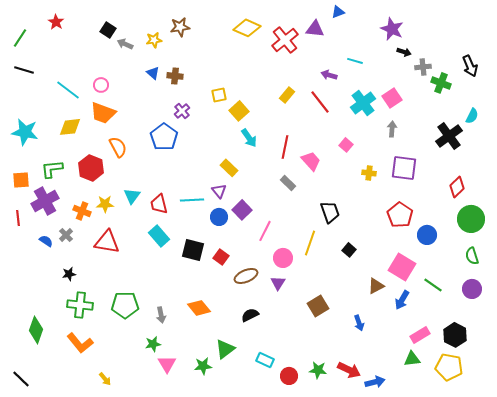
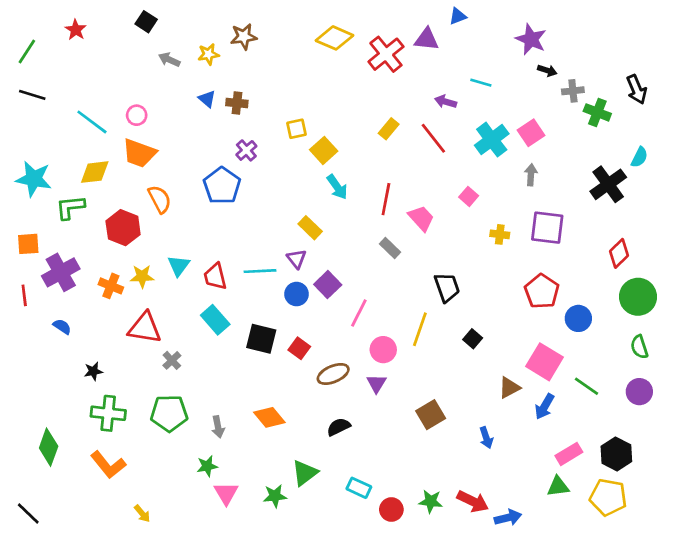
black square: (108, 30) -> (146, 22), moved
green L-shape: (52, 169) -> (70, 207), moved
gray cross: (66, 235) -> (172, 360), moved

